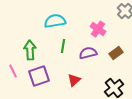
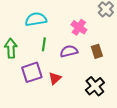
brown rectangle: (116, 53) -> (97, 51), turned -72
purple square: (39, 76) -> (32, 72), moved

